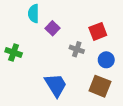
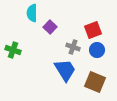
blue circle: (106, 60) -> (97, 50), moved
blue trapezoid: (56, 85) -> (65, 70), moved

